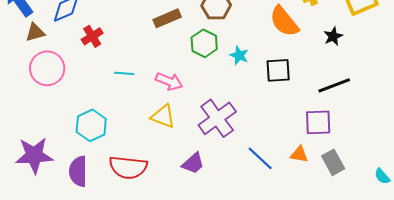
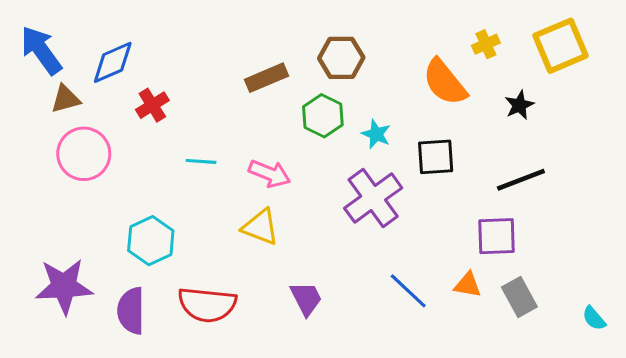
purple cross: (217, 118) -> (373, 198), moved
purple trapezoid: (193, 163) -> (306, 299), turned -75

